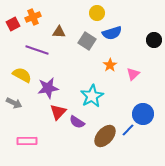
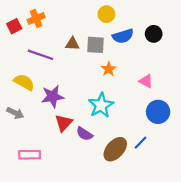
brown triangle: (59, 32) -> (72, 44), moved
black circle: (154, 40) -> (154, 34), moved
gray square: (87, 41) -> (95, 45), turned -30
orange star: (110, 65) -> (109, 69), moved
pink triangle: (133, 74) -> (146, 81), turned -48
blue circle: (143, 114) -> (158, 112), moved

